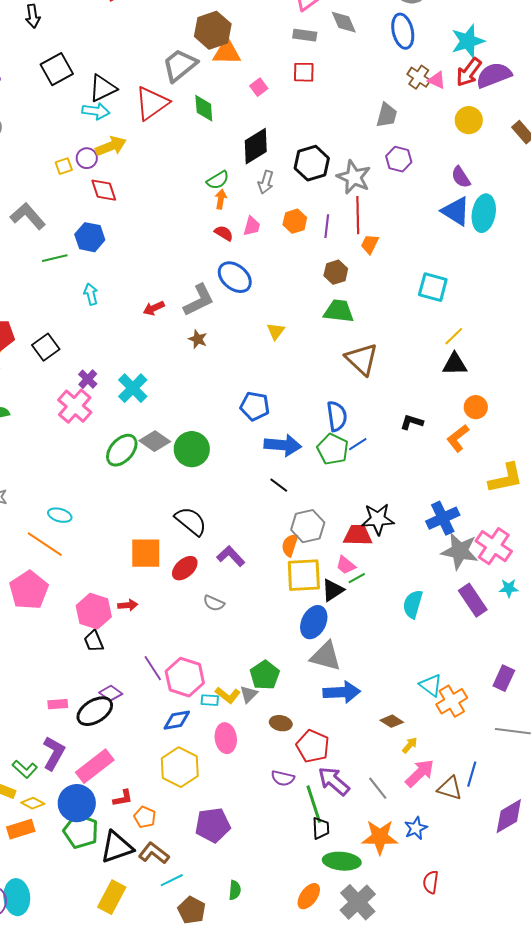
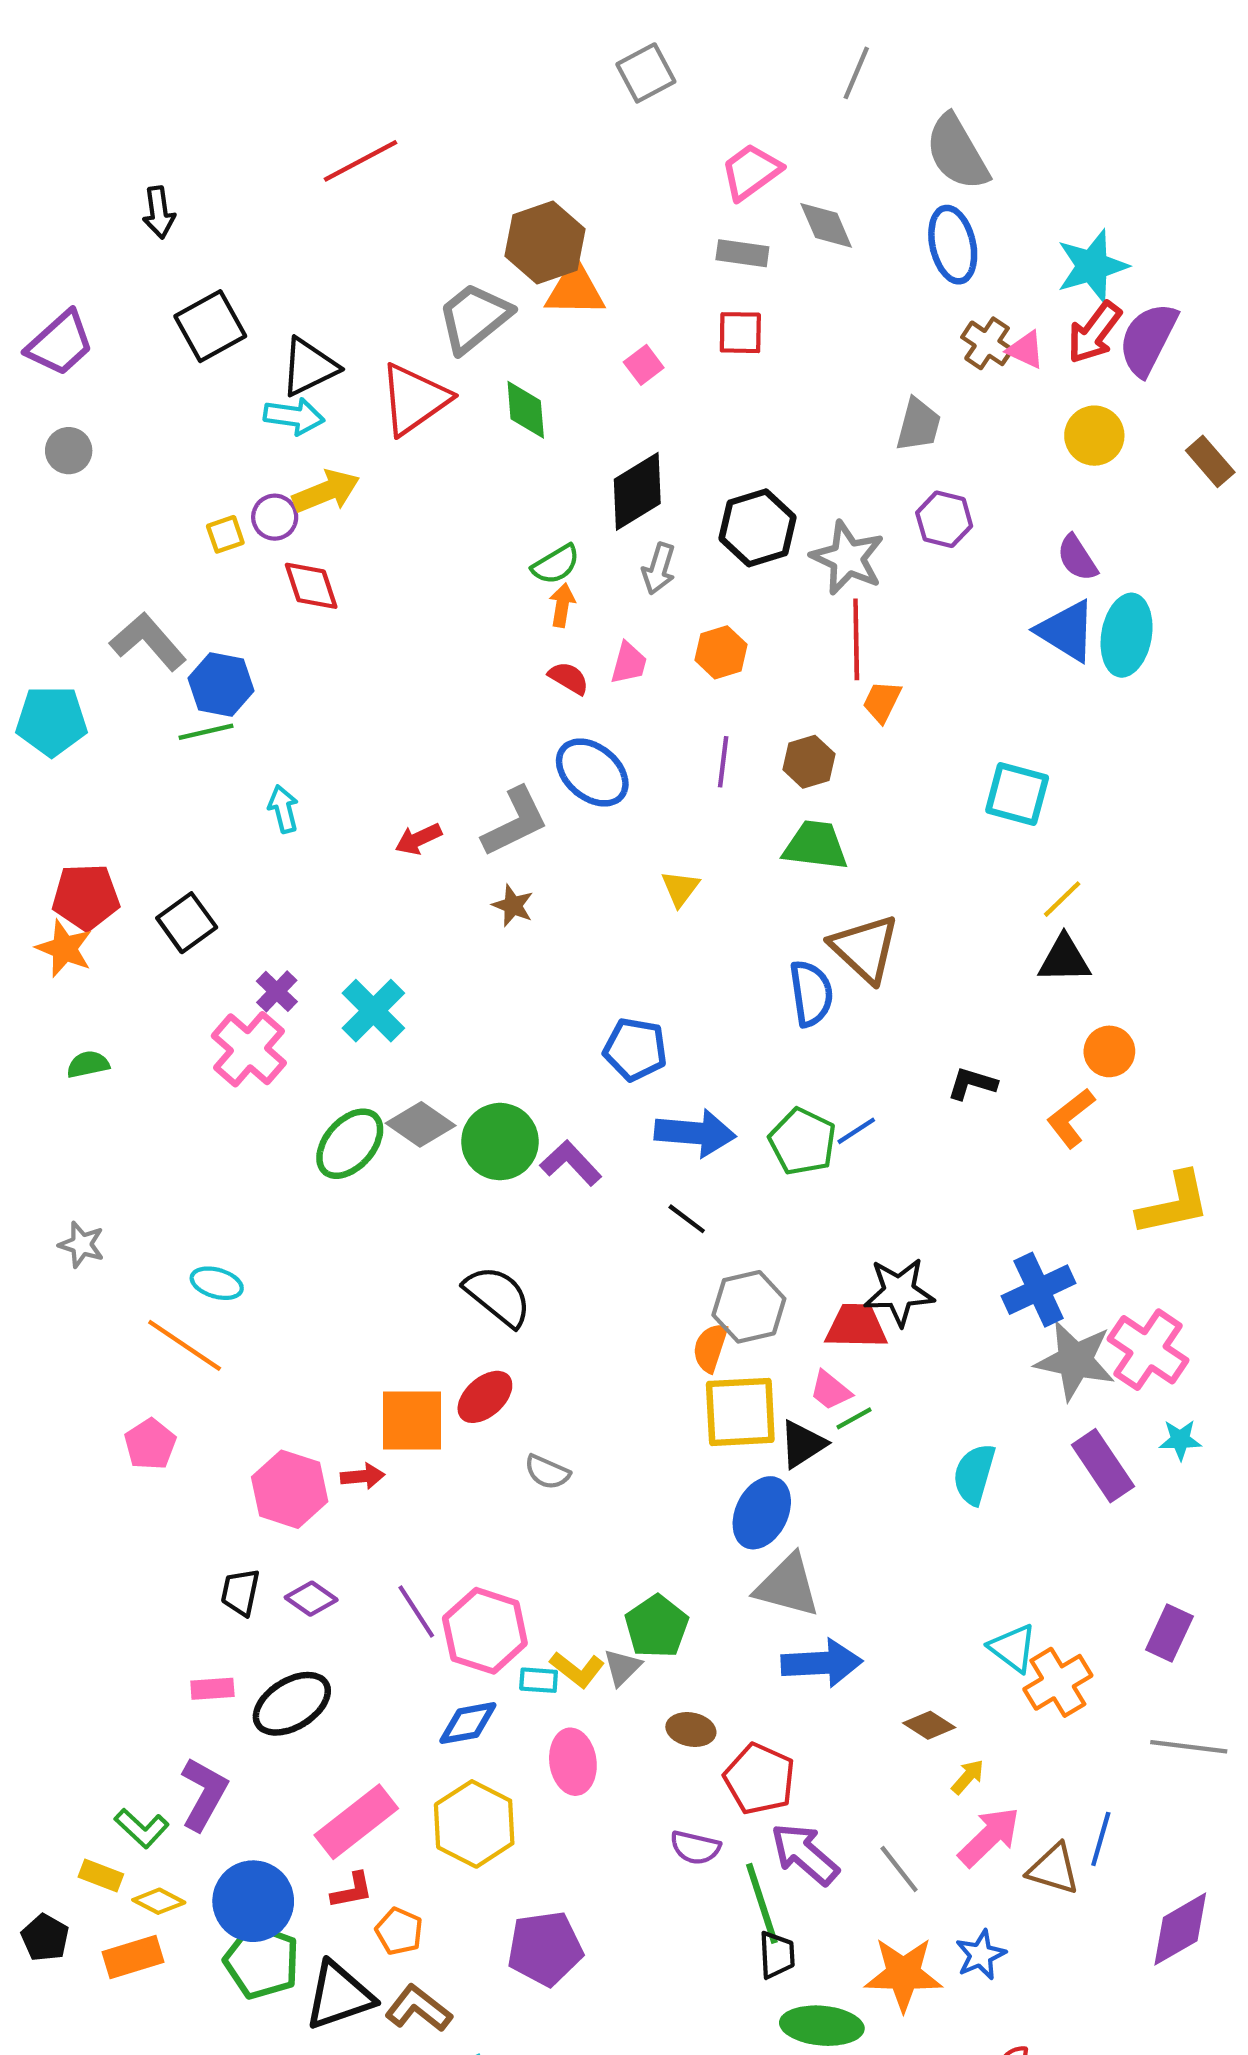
purple semicircle: (494, 75) -> (1148, 339), turned -42
purple line: (327, 226) -> (723, 762), moved
blue hexagon: (90, 237) -> (221, 685), moved
blue semicircle: (337, 416) -> (811, 994), moved
orange square: (146, 553) -> (412, 1421), moved
purple L-shape: (231, 556) -> (571, 1163), moved
pink pentagon: (29, 590) -> (150, 1444), size x0.6
black trapezoid: (94, 641) -> (240, 1592), moved, turned 35
purple diamond: (111, 693) -> (311, 1599), moved
pink rectangle: (95, 766) -> (356, 1822), moved

